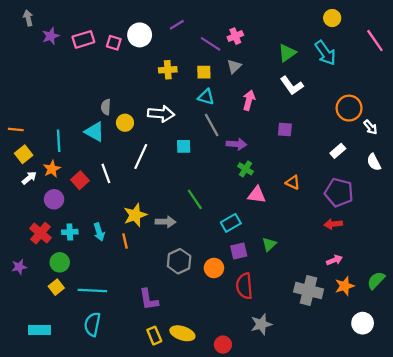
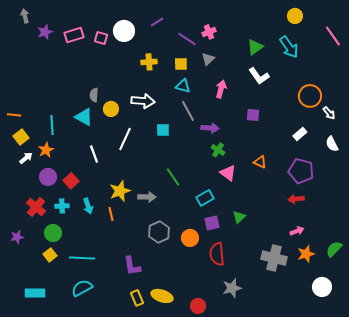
red square: (80, 180) -> (71, 181), moved
pink triangle: (257, 195) -> (228, 173), turned 30
cyan semicircle: (92, 324) -> (82, 288), turned 50

